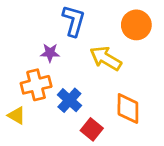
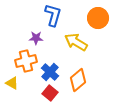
orange diamond: (128, 109) -> (78, 80), moved, turned 50
red square: (92, 129) -> (50, 93), moved

